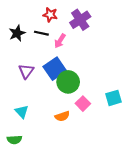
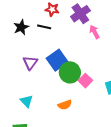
pink arrow: (60, 41) -> (95, 32), moved, turned 120
pink square: (83, 104) -> (85, 81), moved

